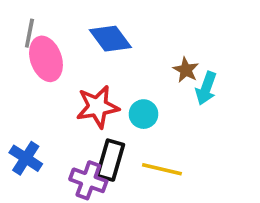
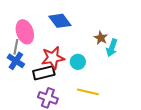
gray line: (29, 33) -> (16, 47), moved
blue cross: (26, 158) -> (16, 61), moved
black rectangle: (110, 160) -> (44, 73), moved, turned 60

